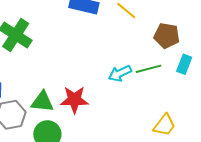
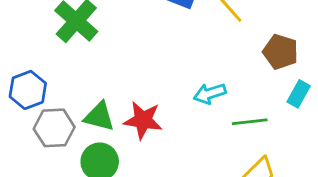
green line: (149, 69) -> (250, 122), moved

